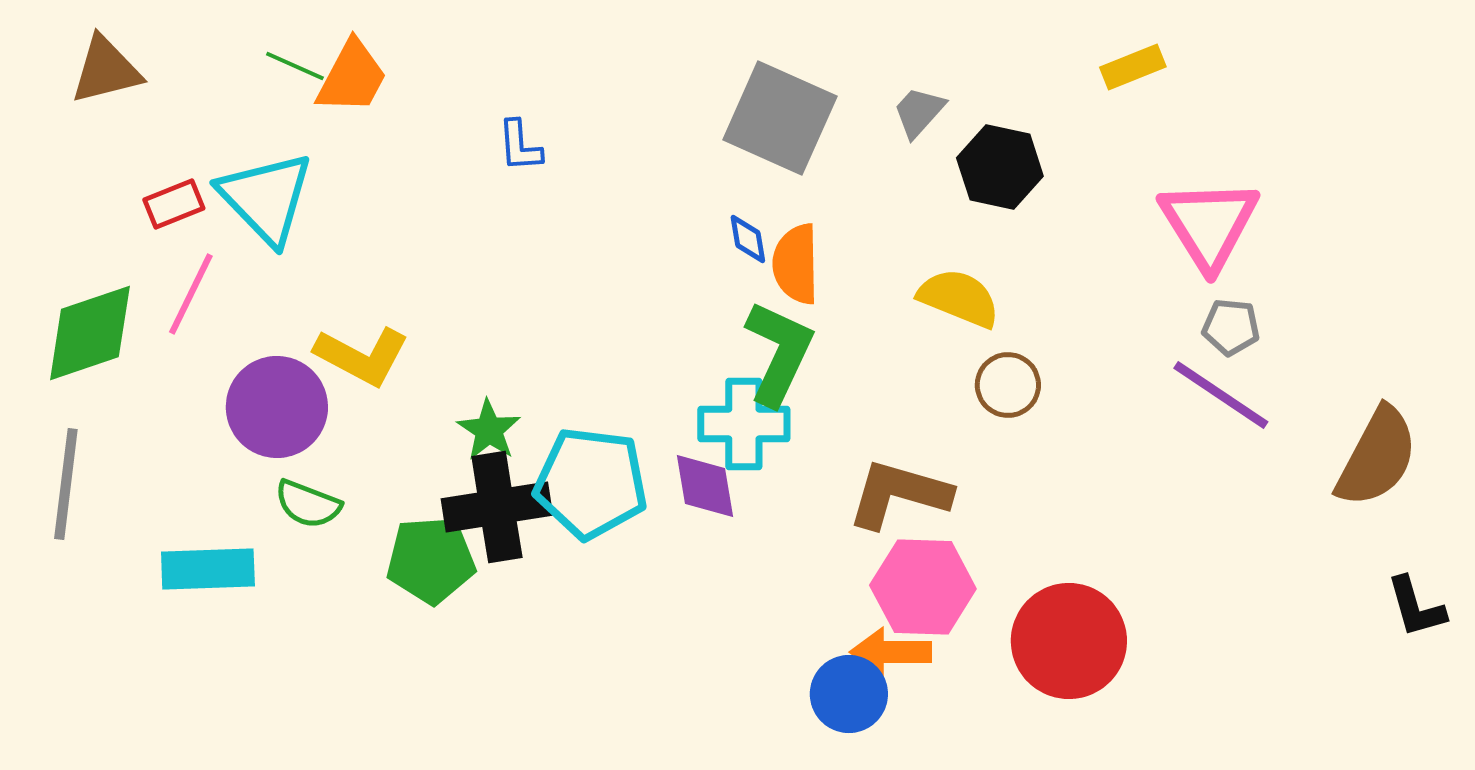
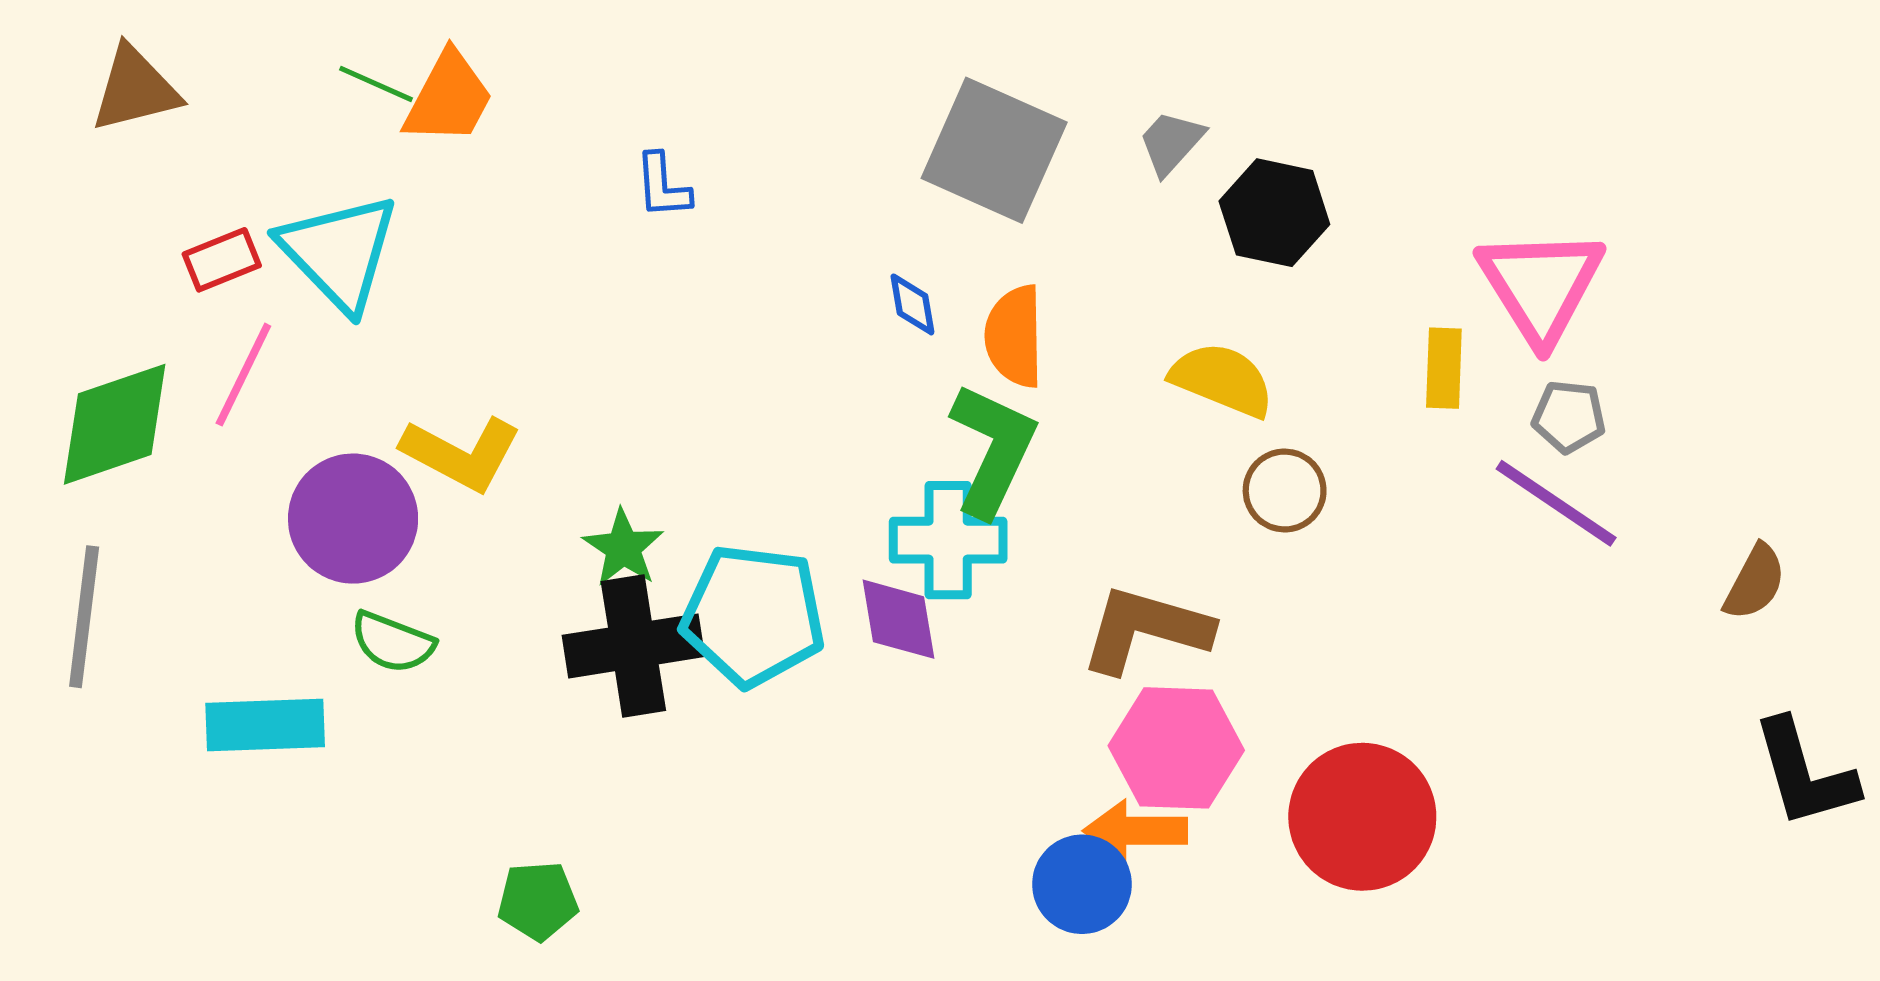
yellow rectangle: (1133, 67) -> (1444, 368), moved, turned -66
blue diamond: (748, 239) -> (912, 304), moved
brown semicircle: (1377, 457) -> (1755, 582), size x0.6
green pentagon: (431, 560) -> (538, 901), moved, size x0.7
black L-shape: (1416, 607) -> (1805, 773), size x1.4

